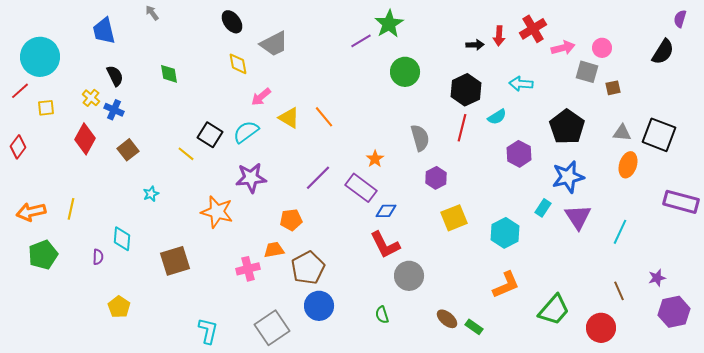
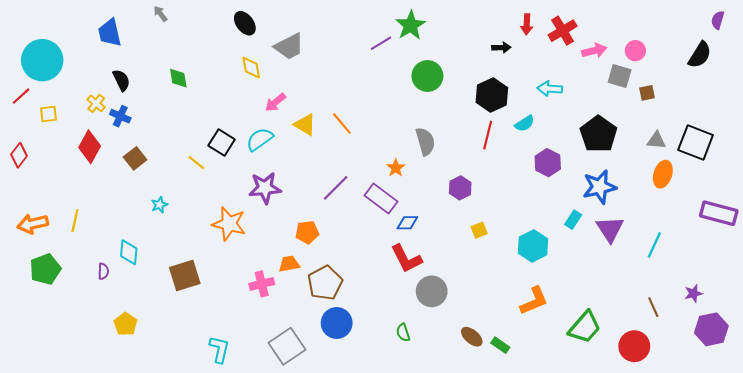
red arrow: (499, 36) -> (527, 24), moved
gray semicircle: (420, 138) -> (425, 141), moved
yellow square: (454, 218) -> (479, 230), size x0.6

